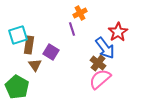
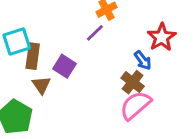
purple line: (72, 29) -> (95, 33), turned 64
blue arrow: (105, 48) -> (143, 60), size x0.6

